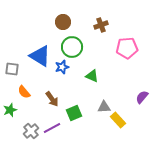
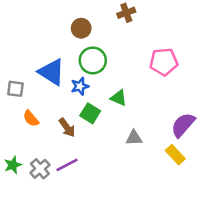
brown cross: (101, 25) -> (126, 13), moved
purple semicircle: (142, 97) -> (183, 125), size x1.5
green star: (10, 110) -> (13, 165), moved
green square: (74, 113) -> (90, 113), moved, turned -35
yellow rectangle: (118, 120) -> (175, 155), moved

